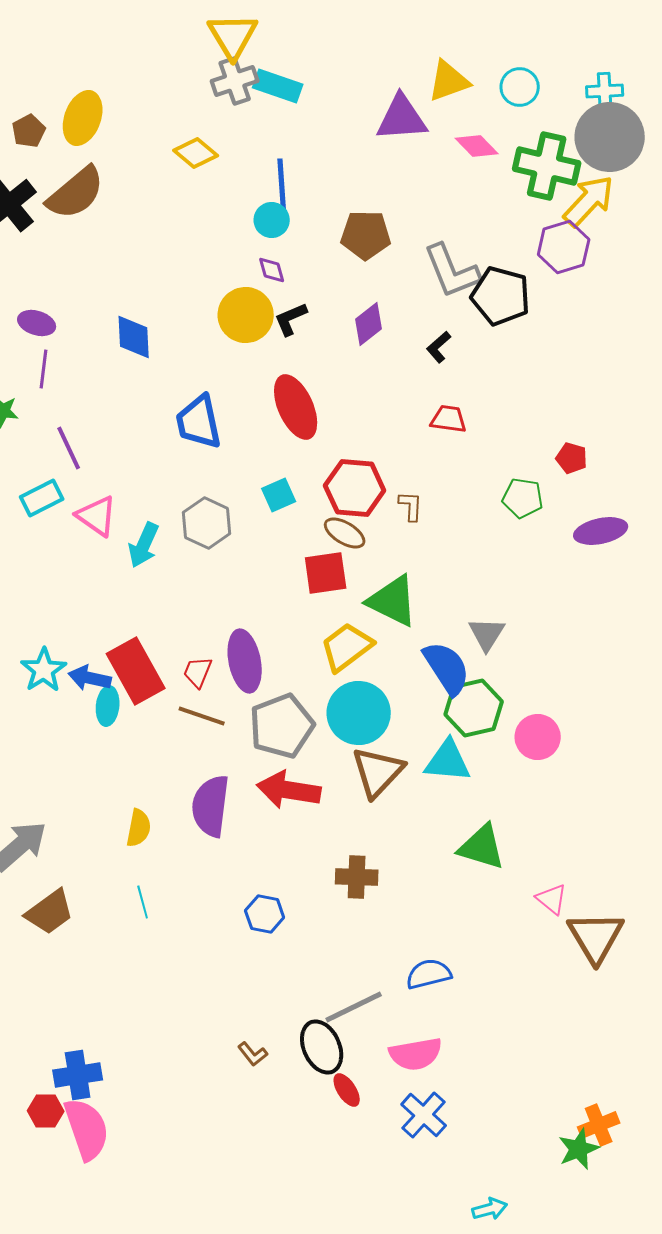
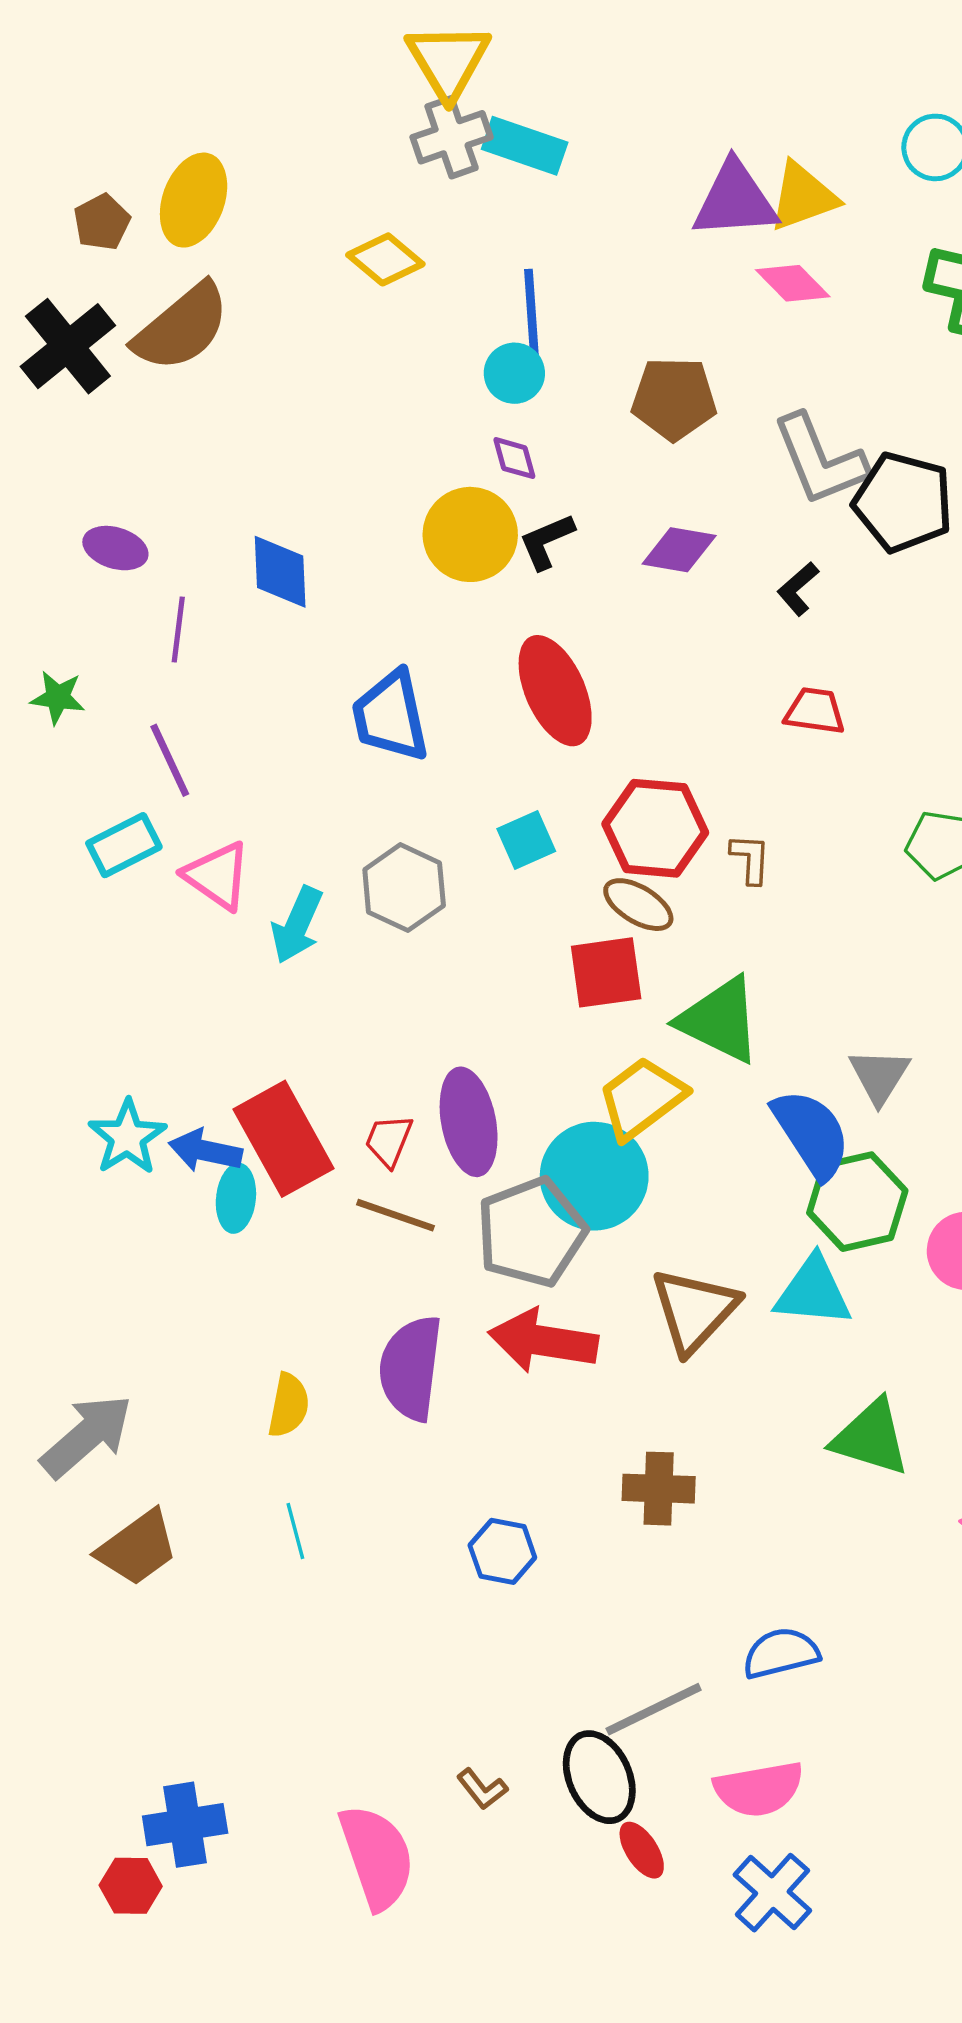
yellow triangle: (449, 81) -> (803, 197), moved
pink diamond: (477, 146) -> (793, 283), moved
purple diamond: (369, 324) -> (679, 550), turned 48
purple line: (44, 369) -> (178, 630), moved
cyan circle: (359, 713) -> (594, 1176), moved
pink semicircle: (87, 1129) -> (377, 1857), moved

